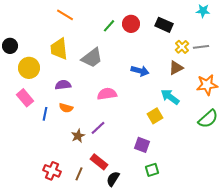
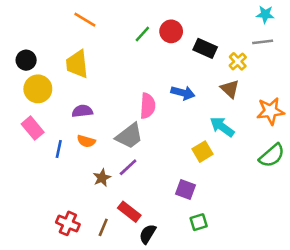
black rectangle: (164, 25) -> (205, 48), moved
black circle: (10, 46) -> (26, 60), moved
gray line: (201, 47) -> (263, 42), moved
gray trapezoid: (92, 58) -> (129, 136), moved
brown triangle: (176, 68) -> (230, 89), turned -49
pink semicircle: (107, 94) -> (148, 106), moved, turned 102

